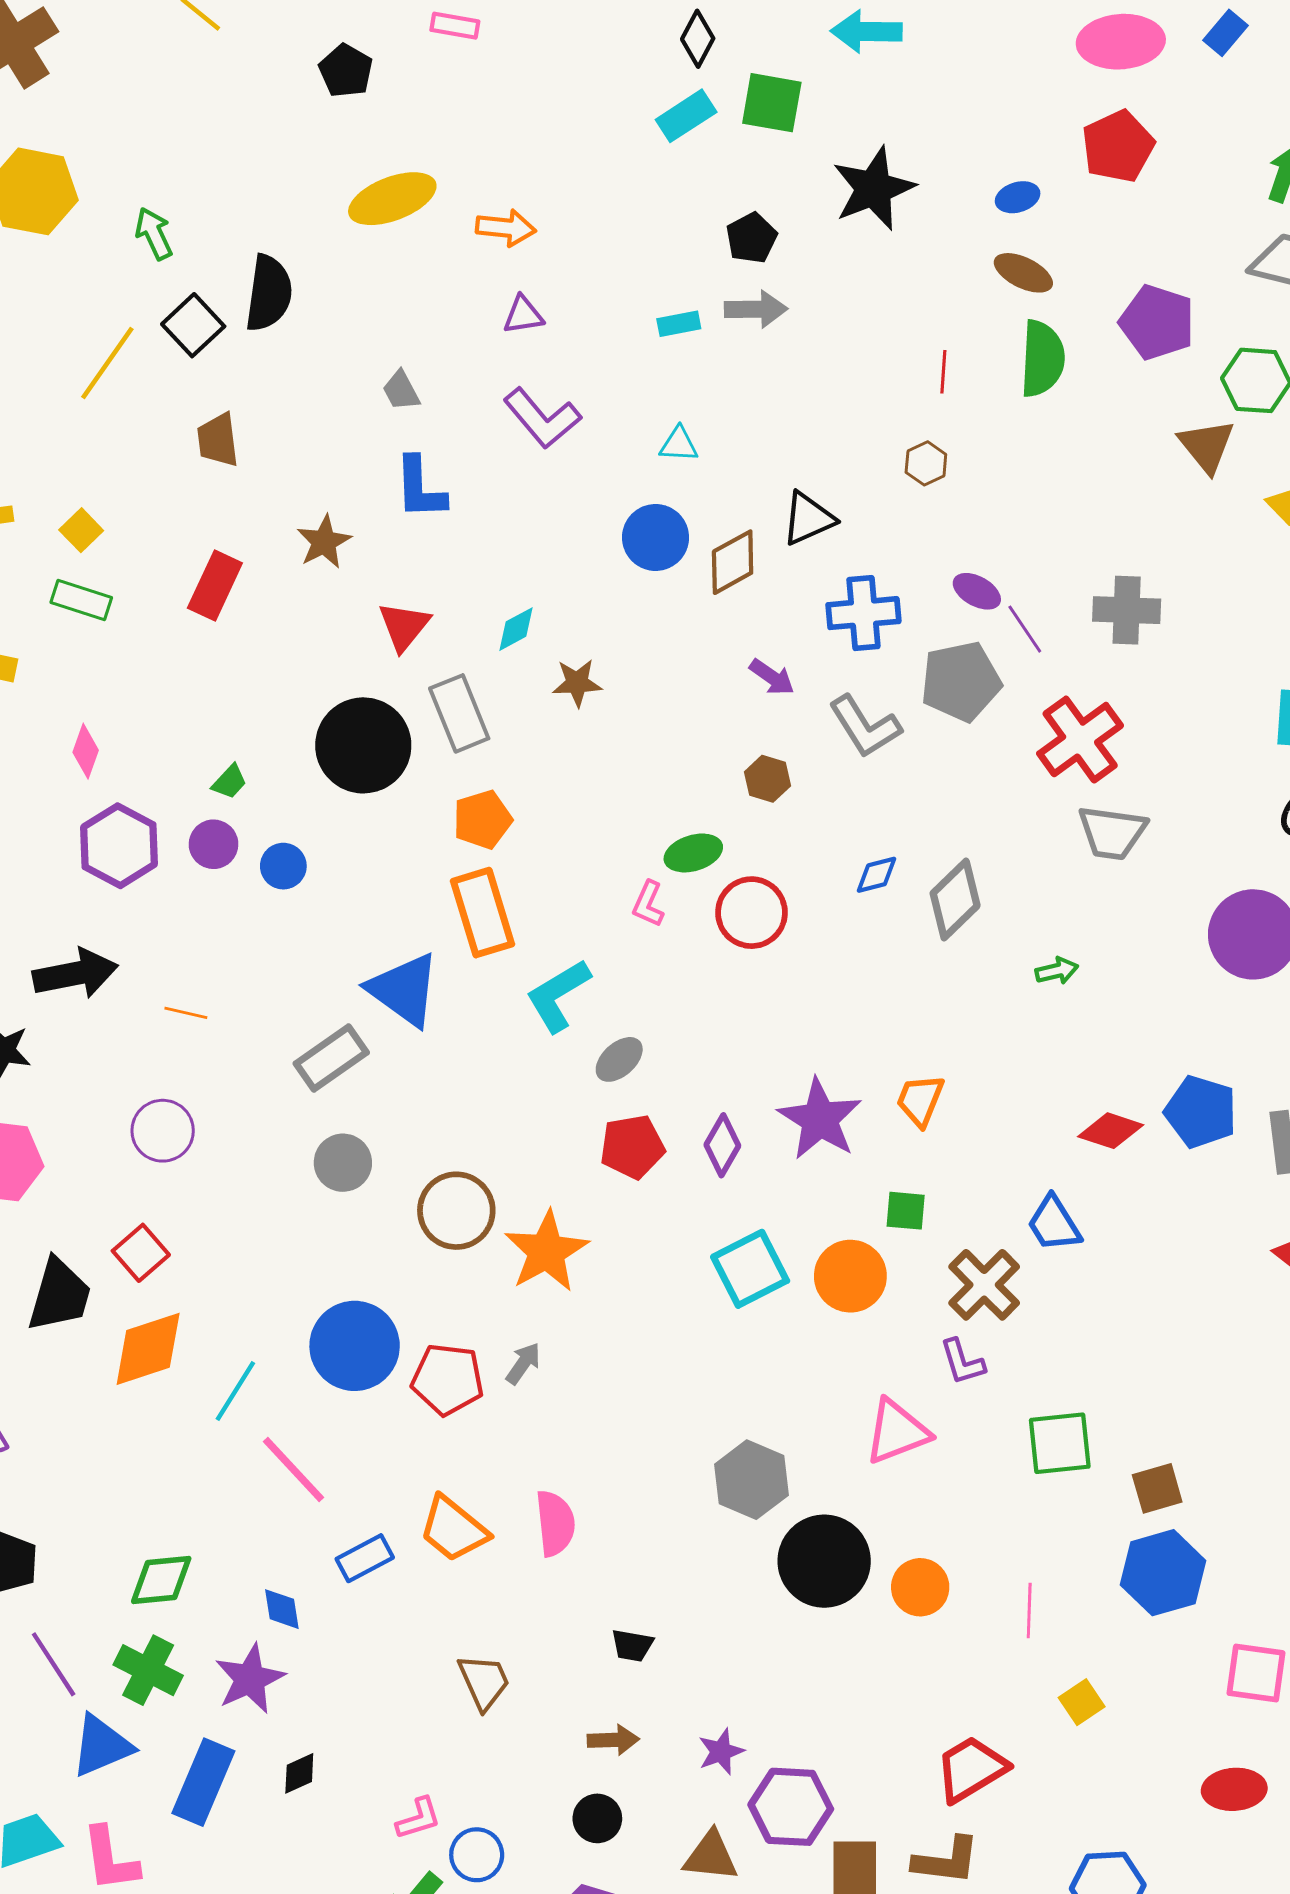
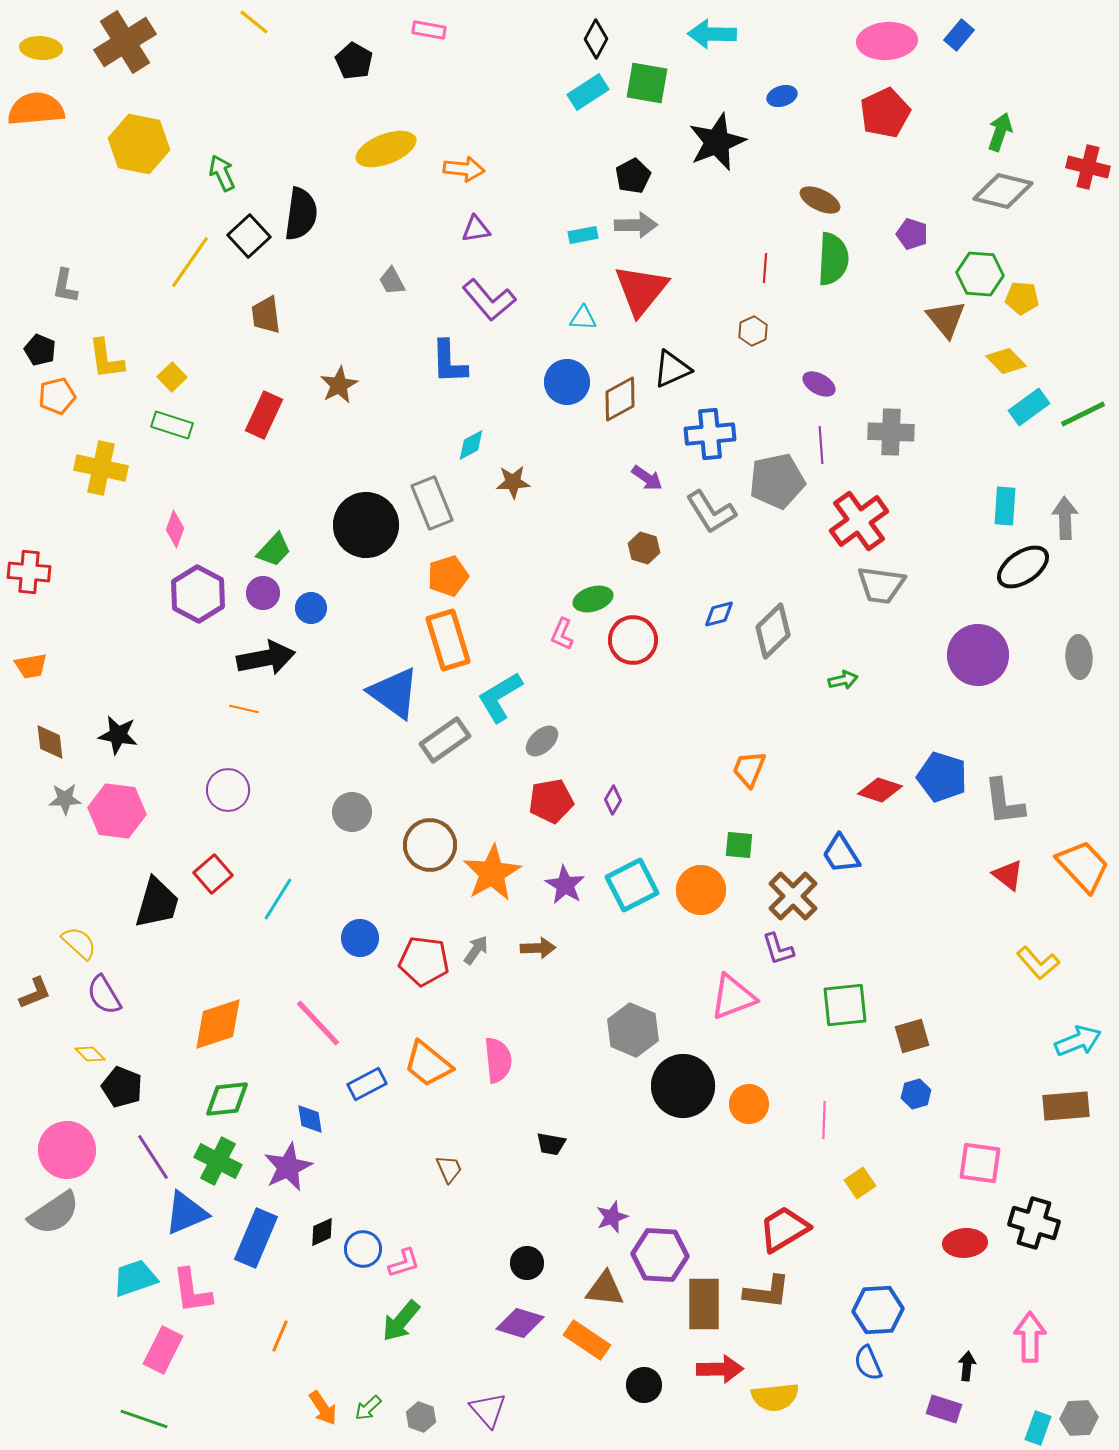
blue ellipse: (1018, 197) -> (782, 96), moved
purple pentagon: (1157, 322) -> (912, 234), size x0.6
blue L-shape: (420, 488) -> (449, 362), moved
purple ellipse: (977, 591) -> (819, 384), moved
red triangle: (404, 626) -> (641, 290), moved, size x1.5
purple line: (1025, 629) -> (821, 445), turned 30
green trapezoid: (230, 782) -> (274, 550), size x1.4
black arrow: (75, 974) -> (266, 658), moved
gray rectangle: (331, 1058) -> (445, 740), moved
purple star: (820, 1119) -> (565, 885), moved, size x0.7
purple diamond: (722, 1145) -> (613, 800), size x0.7
blue circle: (355, 1346) -> (360, 938), size x0.6
orange diamond: (148, 1349) -> (218, 1024), moved
cyan line: (235, 1391) -> (278, 899), moved
blue hexagon: (1163, 1573) -> (916, 1094), size x0.5
brown trapezoid: (484, 1682) -> (449, 1169), size x0.7
brown arrow: (613, 1740) -> (538, 948), moved
blue circle: (477, 1855) -> (363, 1249), moved

